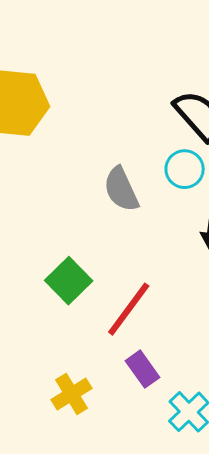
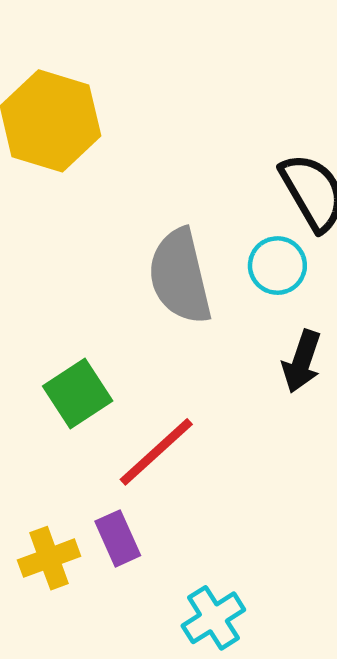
gray semicircle: (121, 189) -> (180, 276), size x1.4
purple rectangle: (143, 369) -> (118, 538), moved

